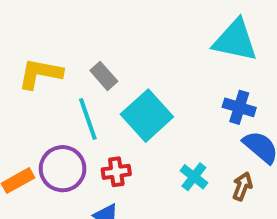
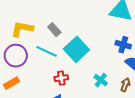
cyan line: (88, 119) -> (47, 51), turned -45
purple circle: (63, 169) -> (16, 56), moved

